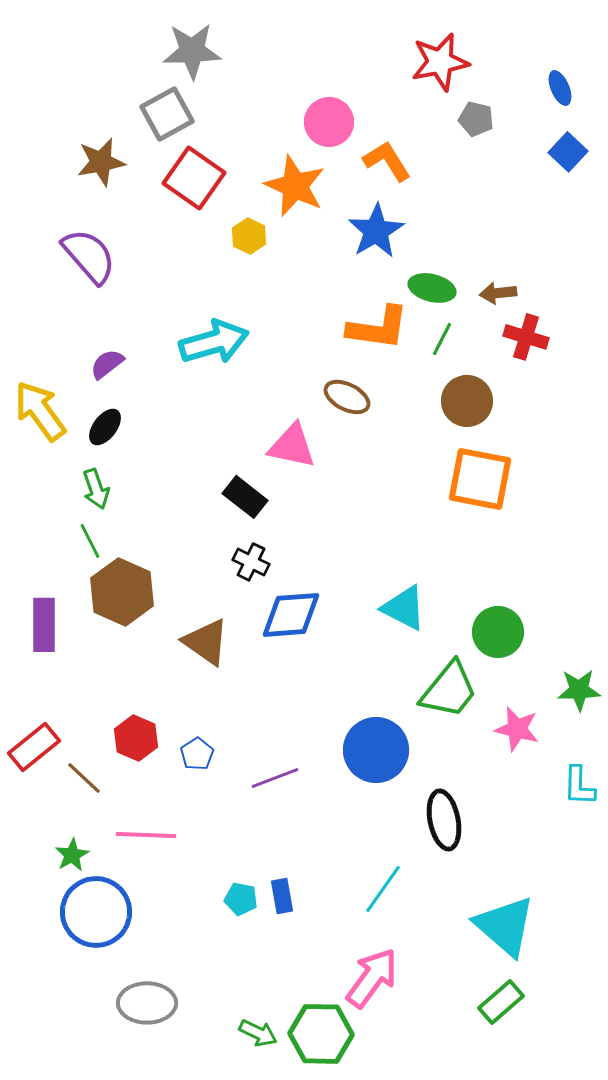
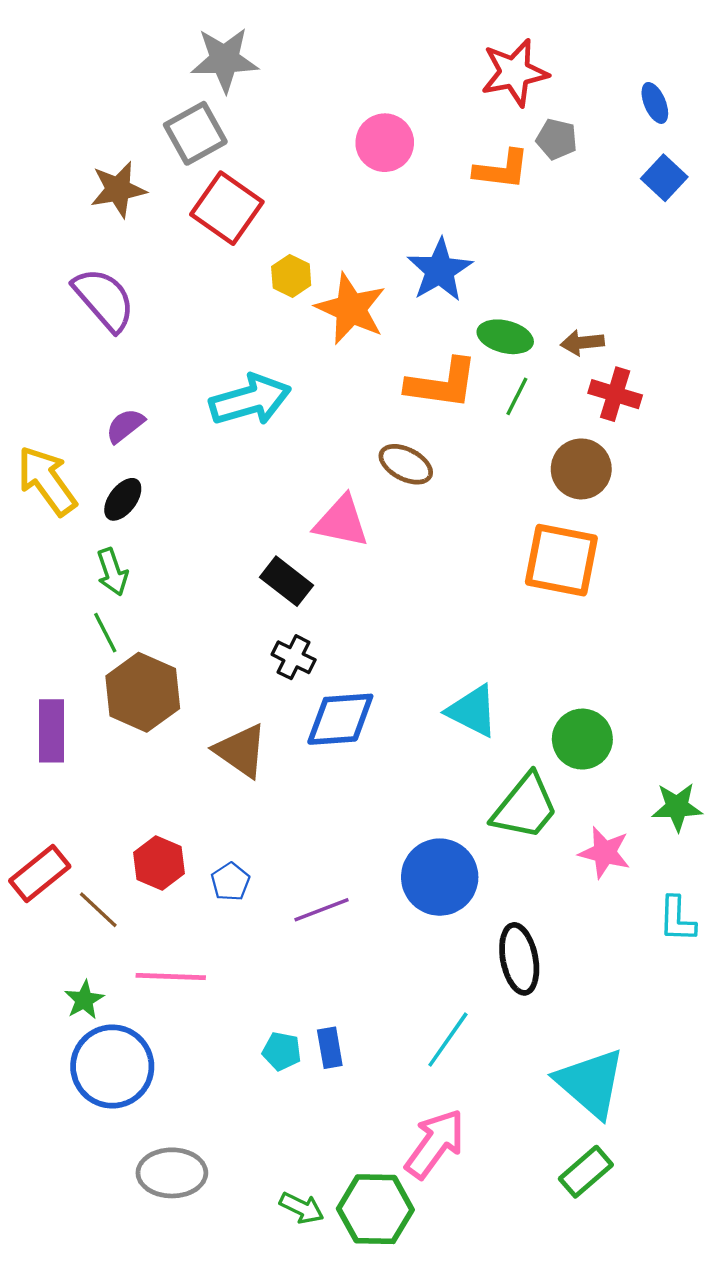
orange L-shape: (387, 161) -> (502, 170), moved, turned 129
orange star: (295, 186) -> (351, 309), moved
brown circle: (467, 401) -> (581, 469), moved

